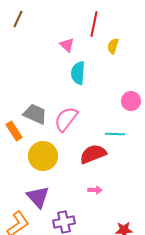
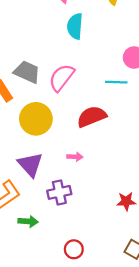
cyan line: (115, 134) -> (116, 82), moved
pink arrow: (95, 190) -> (75, 157), moved

